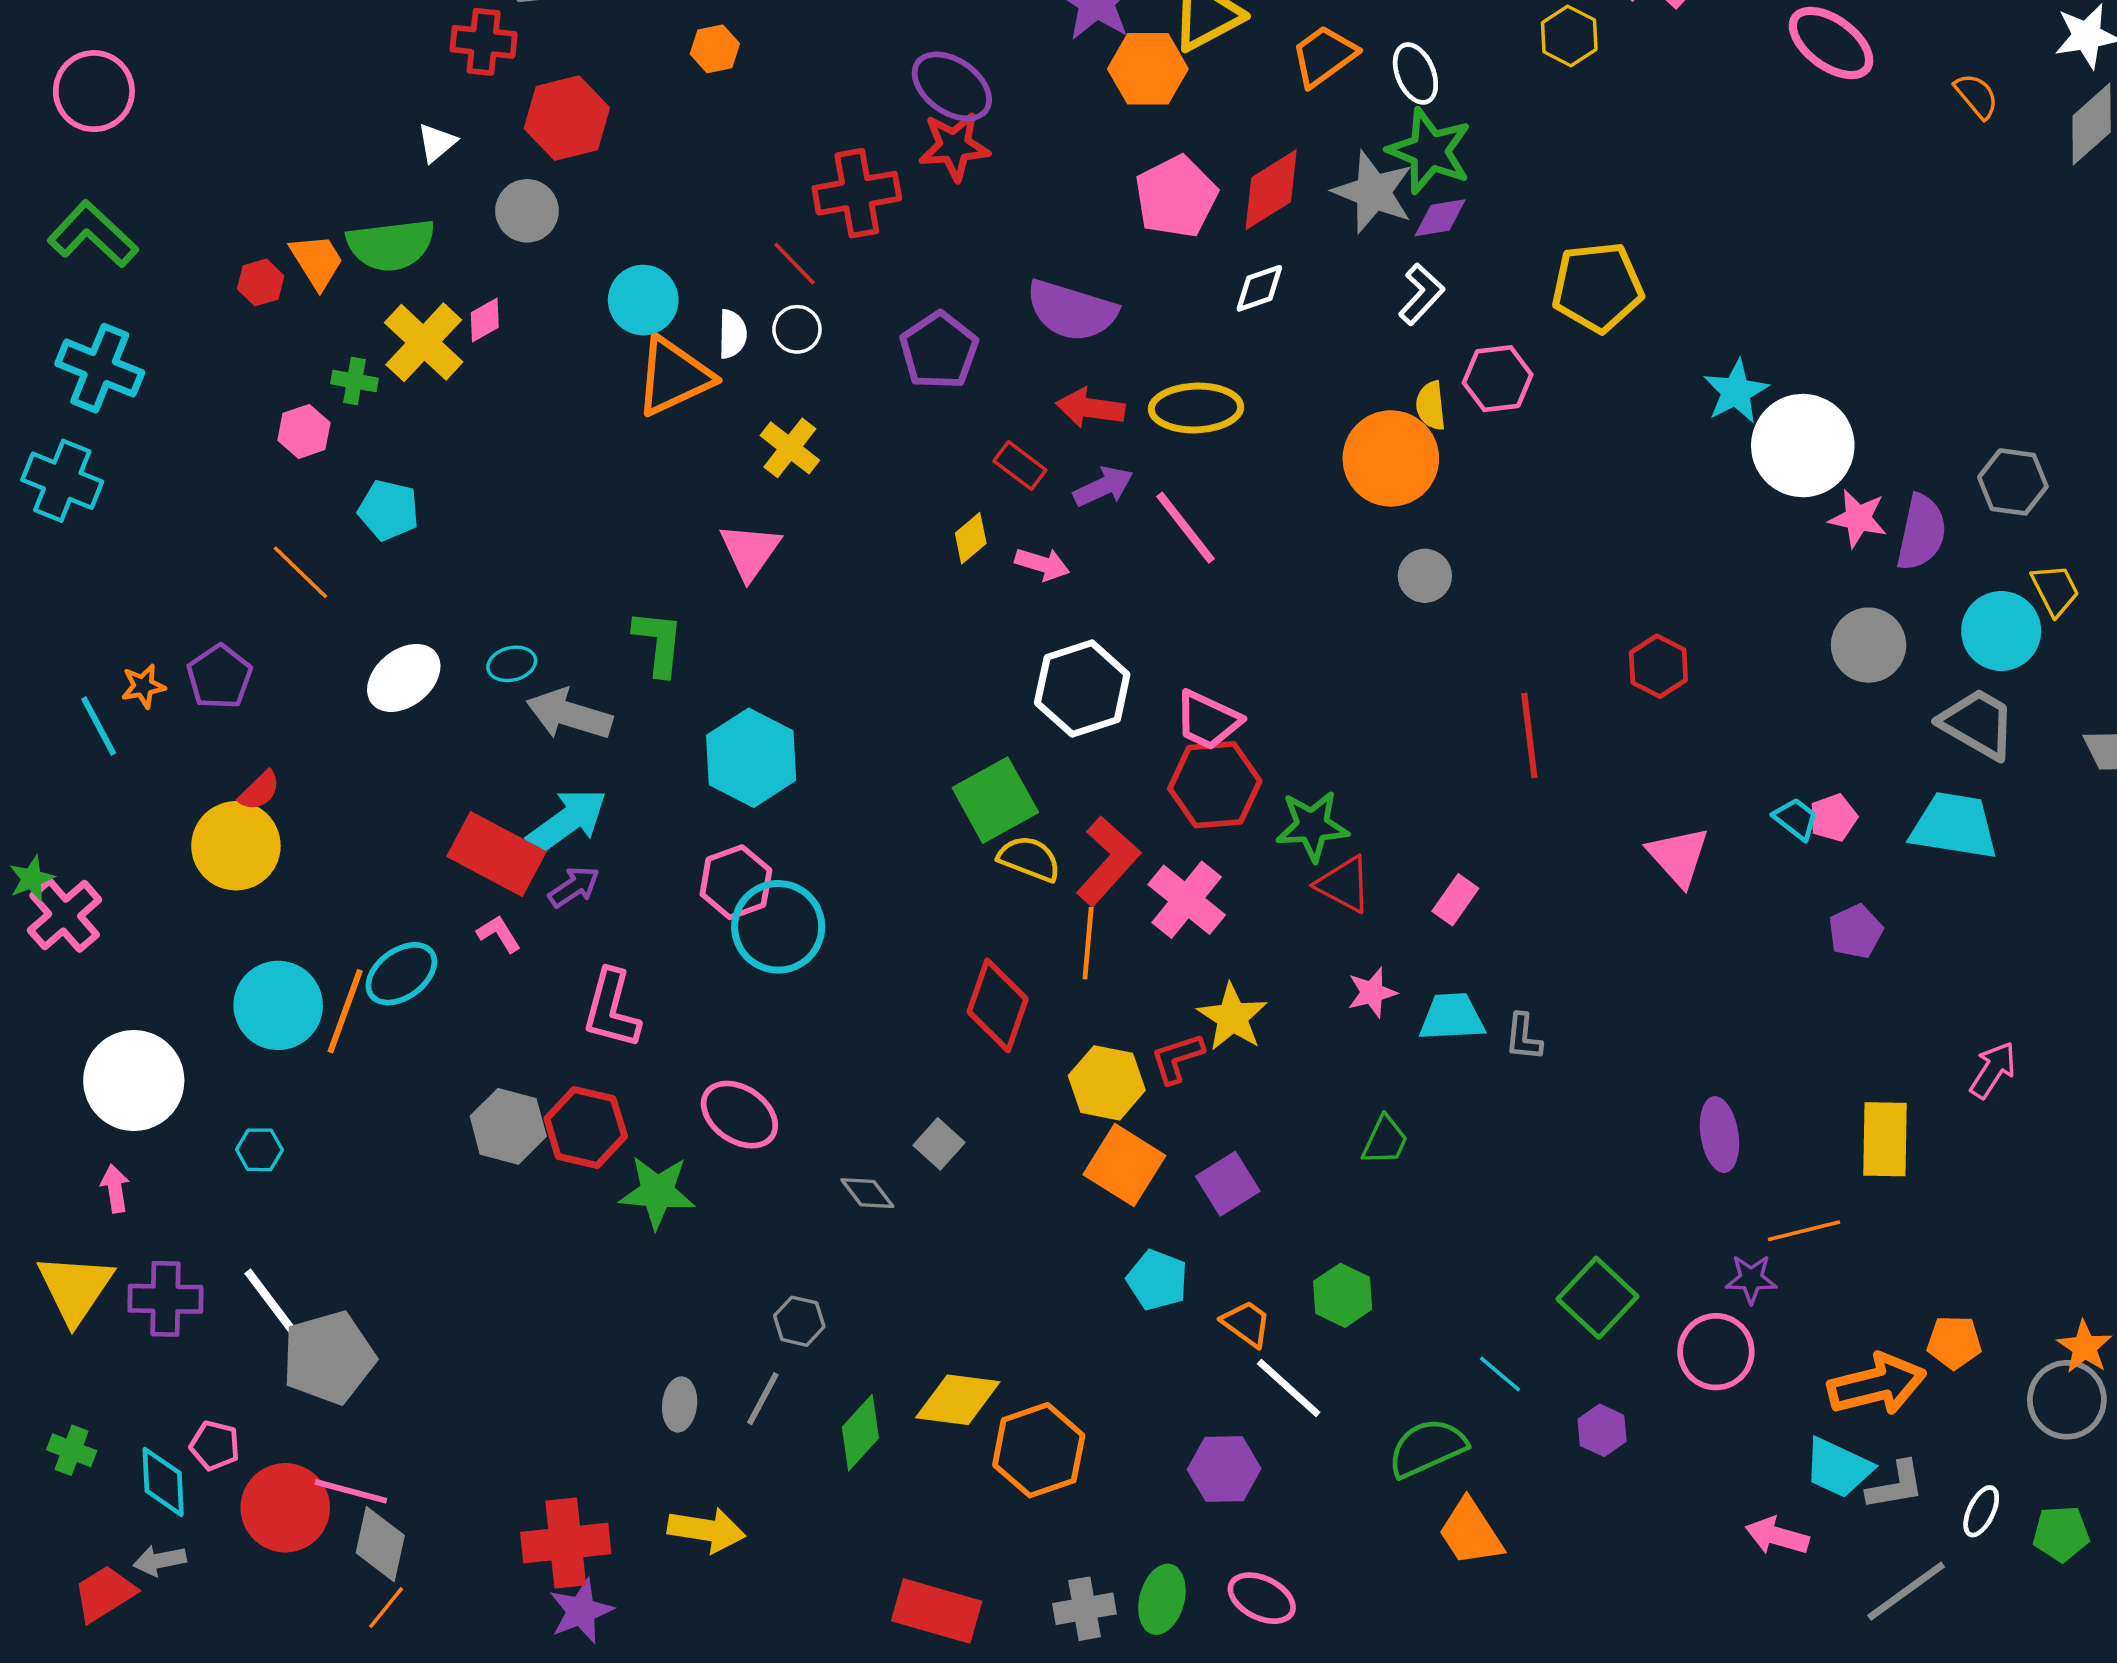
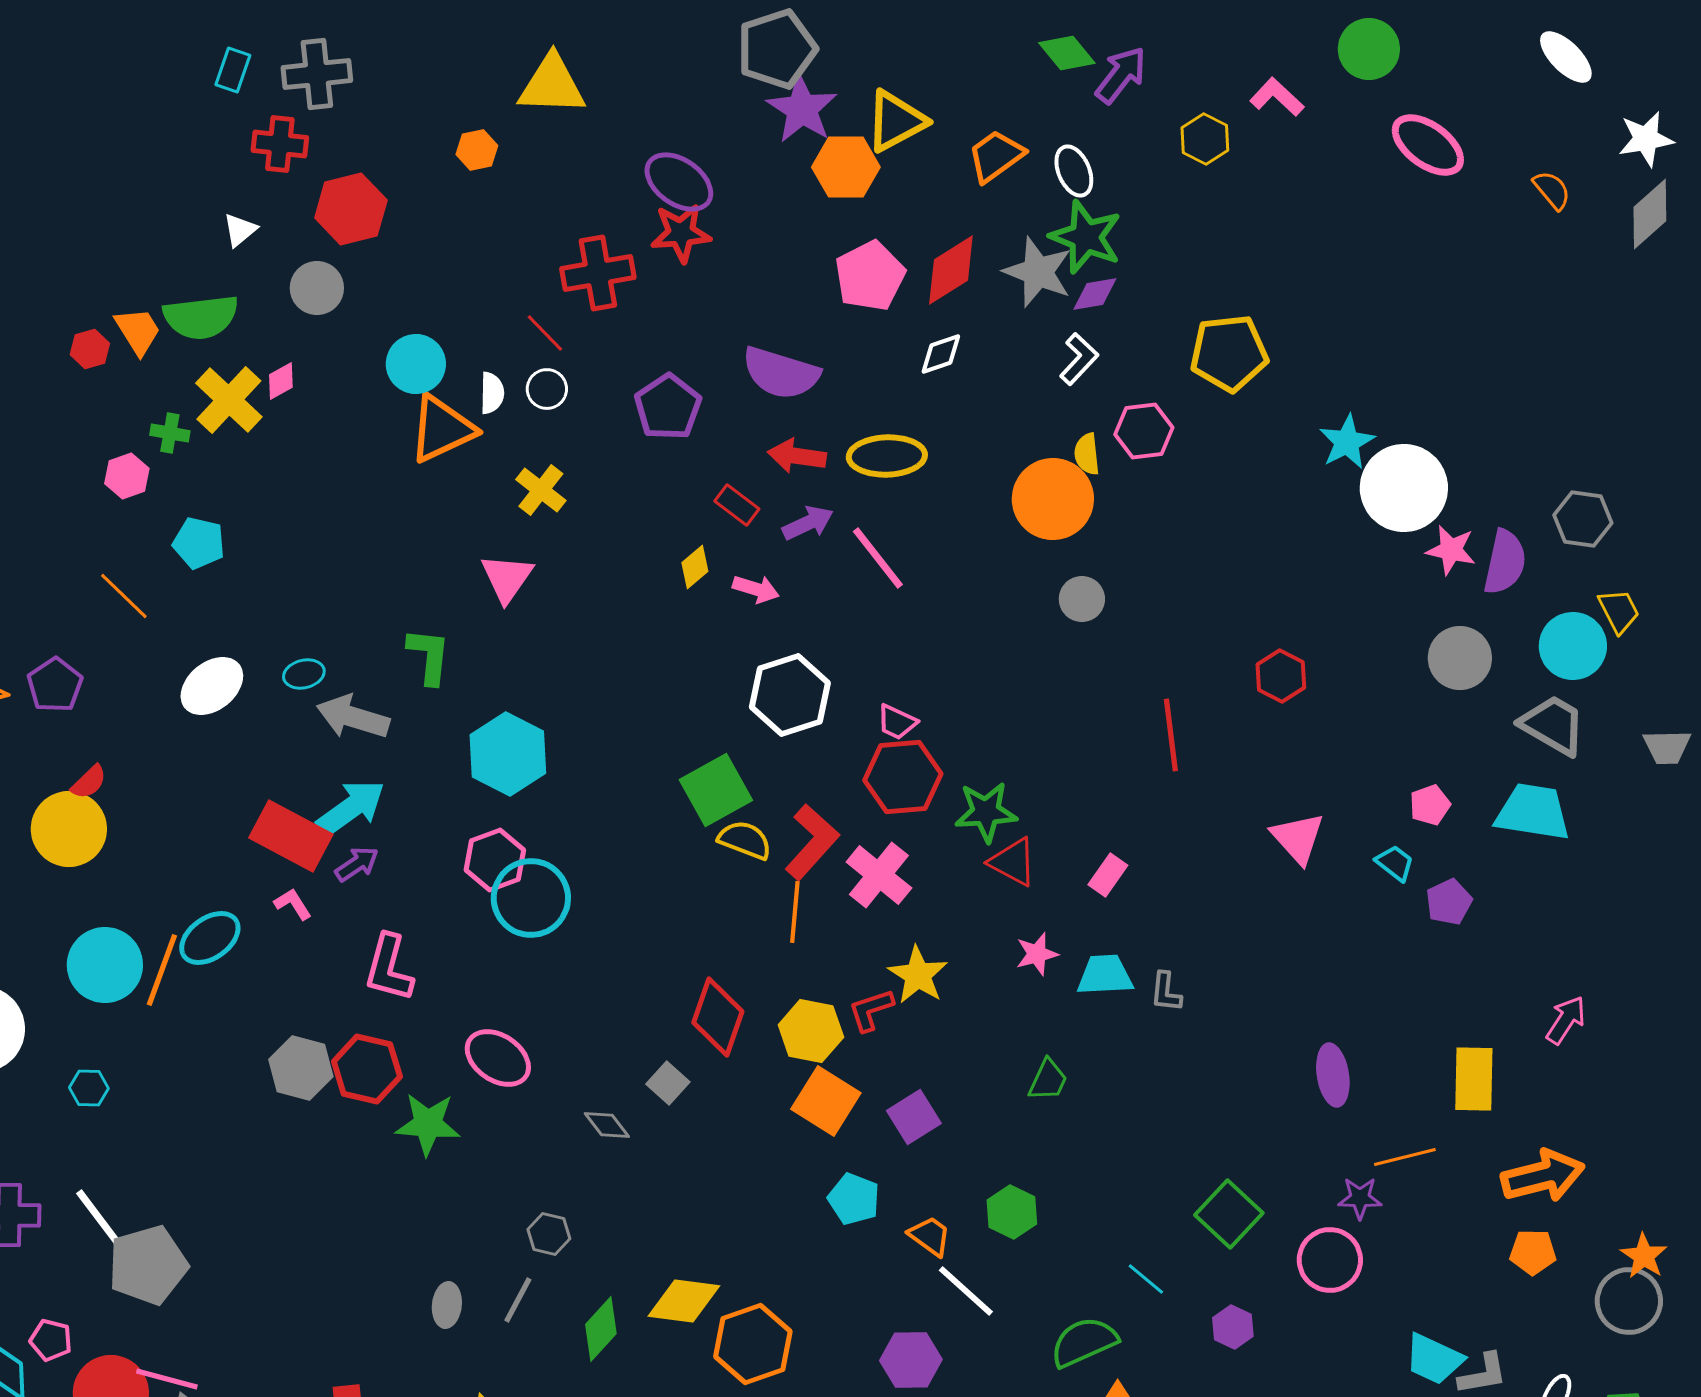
pink trapezoid: (1208, 720) -> (897, 722), size x0.7
cyan trapezoid: (1796, 819) -> (1395, 863), moved
red diamond: (998, 1005) -> (718, 1017), moved
orange arrow: (1877, 1385) -> (1543, 1176), moved

